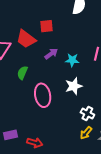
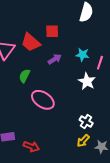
cyan star: (72, 60) -> (82, 55), moved
white star: (74, 86) -> (87, 81), moved, turned -30
pink ellipse: (43, 95) -> (43, 100), turned -50

